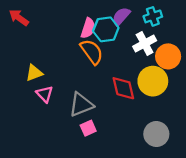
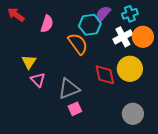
pink semicircle: (88, 28) -> (47, 24), moved
orange circle: (168, 56) -> (143, 37), moved
yellow triangle: (34, 73) -> (29, 62), turned -35

